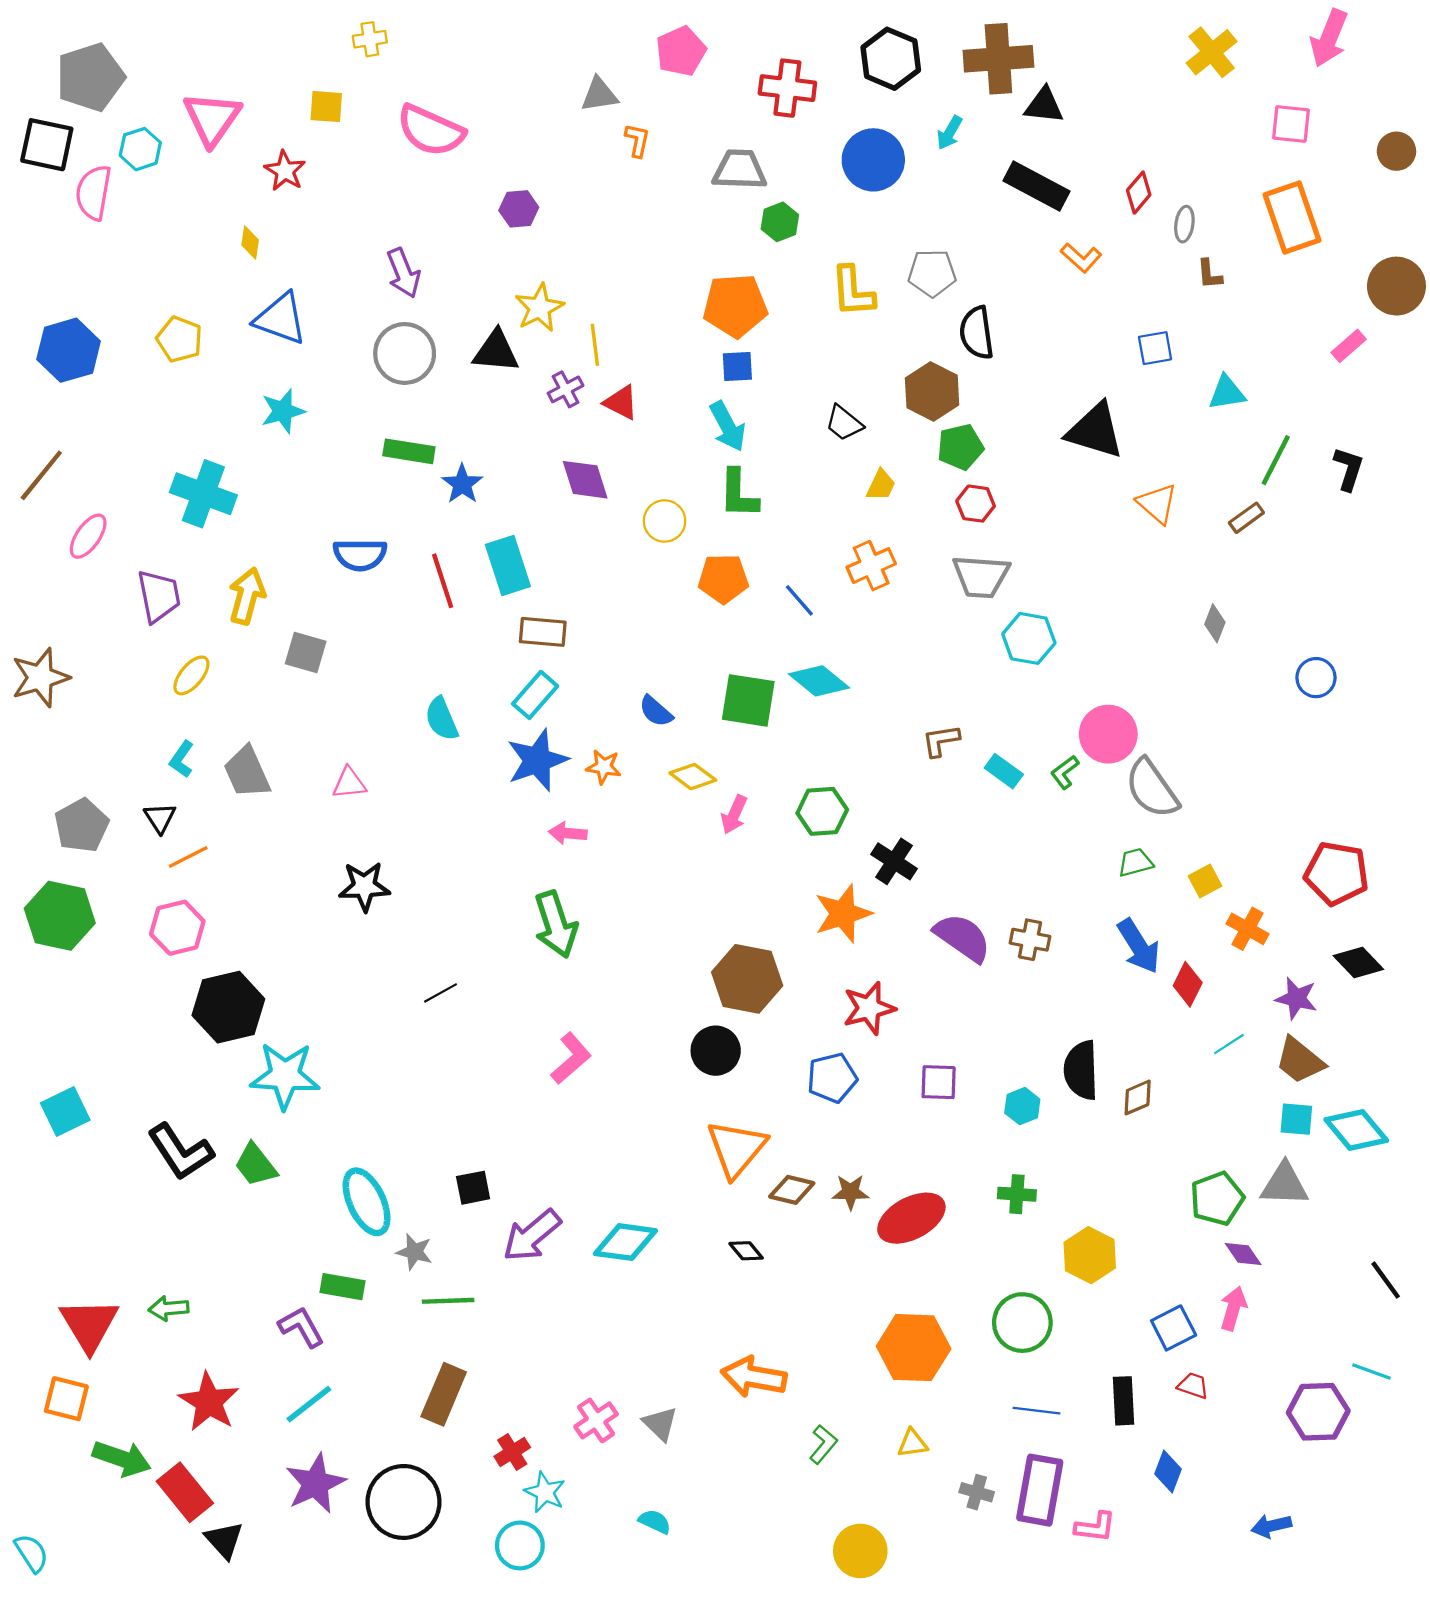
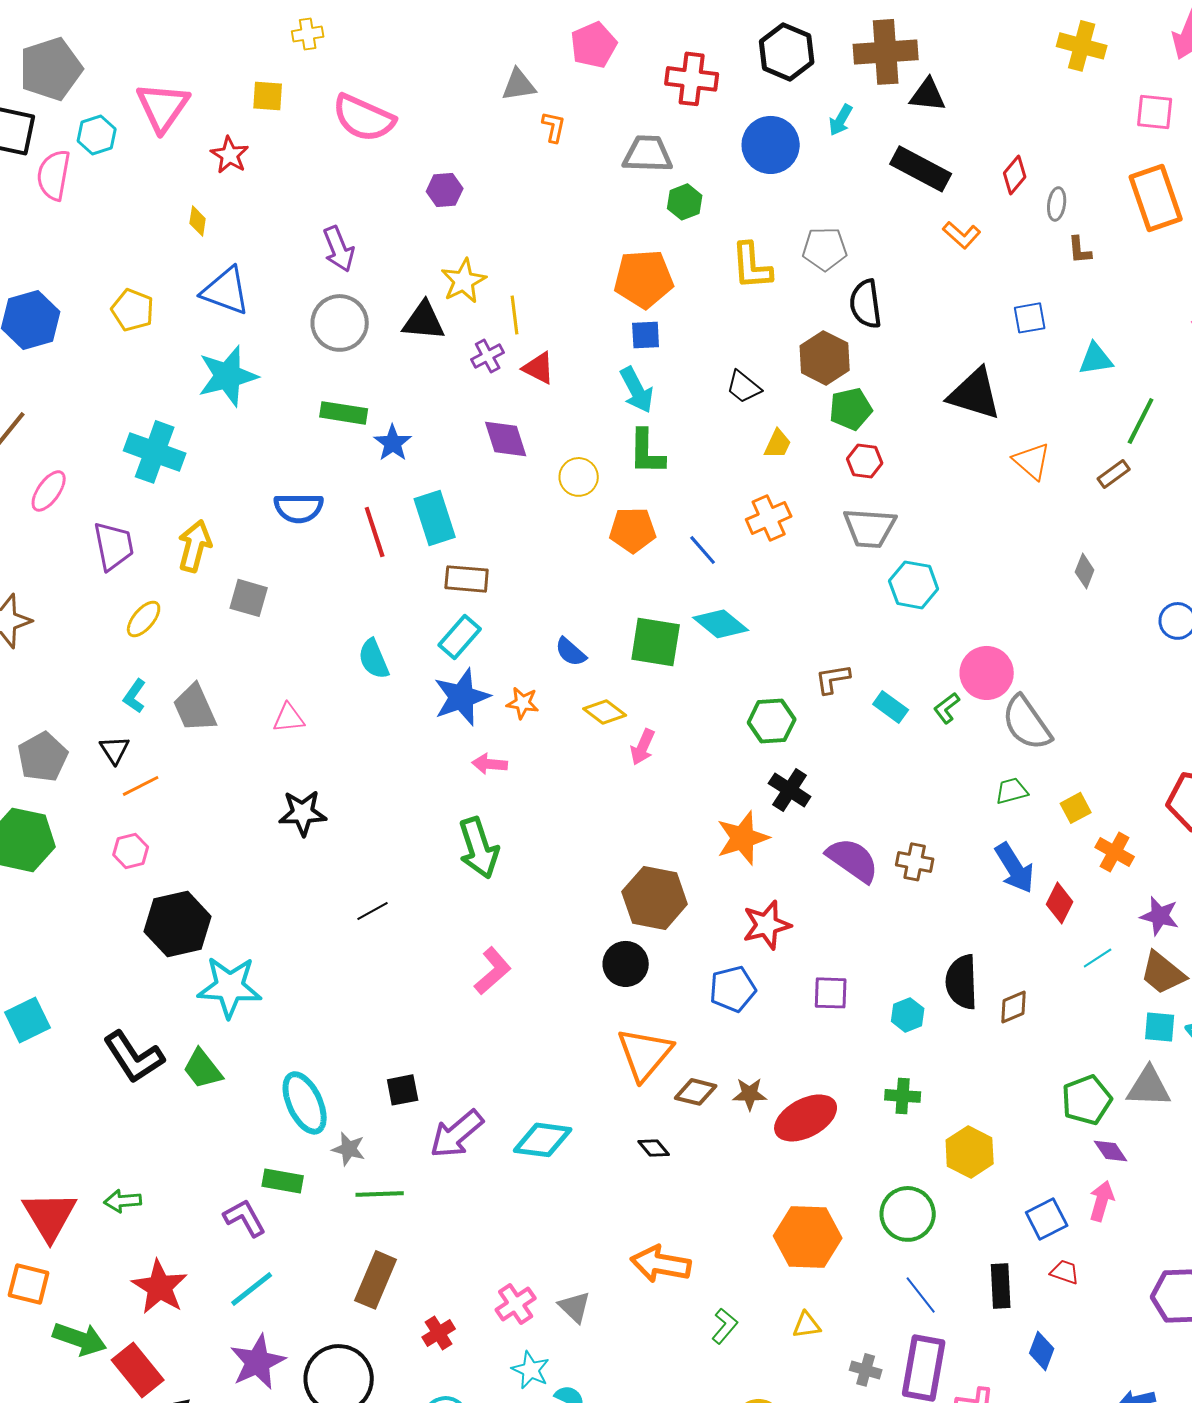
yellow cross: (1212, 52) -> (1082, 46), turned -36
cyan star: (283, 411) -> (228, 376), size x1.5
green hexagon: (822, 811) -> (772, 721), moved
pink hexagon: (177, 928) -> (131, 851), size x0.7
blue line: (1036, 1411) -> (921, 1295), turned 45
cyan star: (545, 1492) -> (531, 1370), moved

